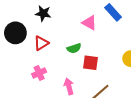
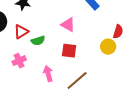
pink triangle: (89, 23) -> (68, 25), moved
green semicircle: (74, 48) -> (38, 41), moved

